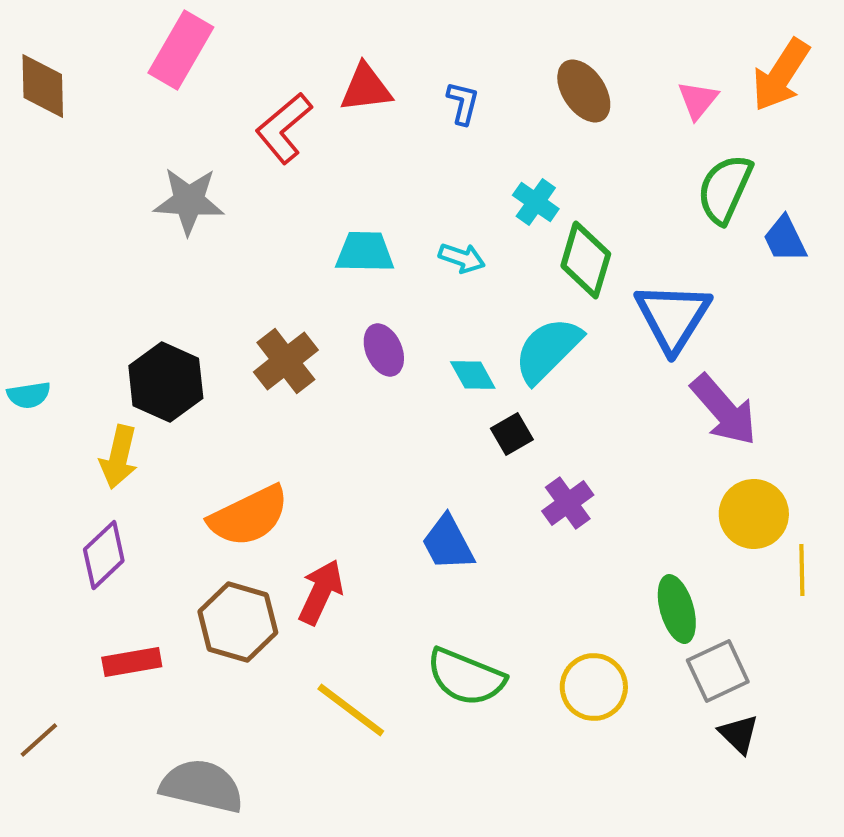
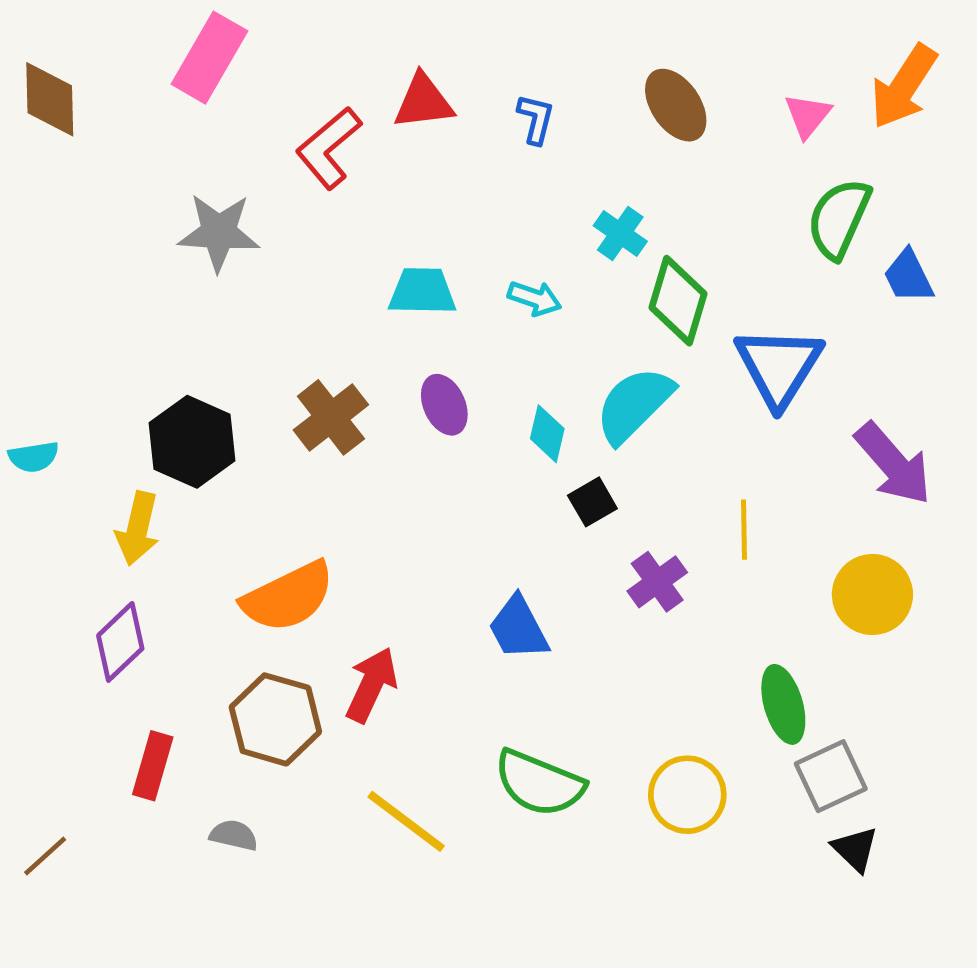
cyan diamond: (473, 375) -> (547, 434), turned 42
purple arrow: (724, 410) -> (893, 464), moved
yellow line: (802, 570) -> (744, 530), moved
red rectangle: (132, 662) -> (153, 766), turned -64
gray semicircle: (202, 786) -> (234, 835), moved, size x0.5

